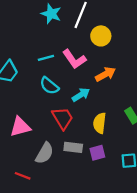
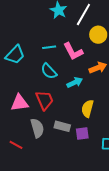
red trapezoid: (63, 118) -> (45, 100), moved
gray semicircle: (45, 153) -> (37, 128), turned -54

